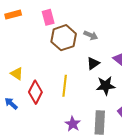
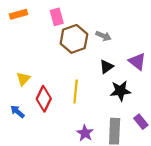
yellow triangle: (17, 74) -> (23, 79), turned 40

